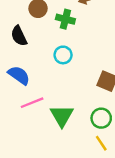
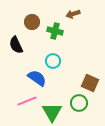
blue semicircle: (19, 75) -> (37, 78), moved
green circle: (101, 118) -> (79, 103), moved

